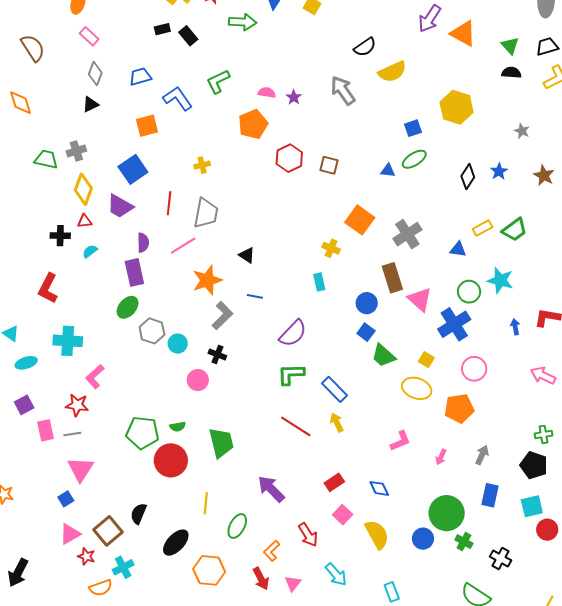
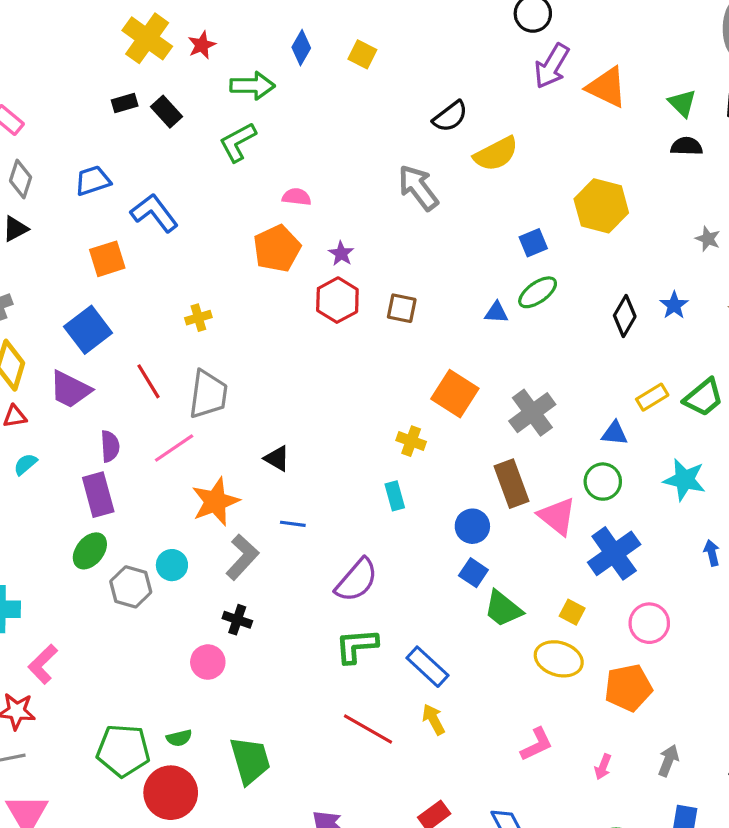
green L-shape: (218, 81) -> (238, 142), moved
purple star: (294, 97) -> (341, 254), moved
red line: (169, 203) -> (149, 381), turned -35
green circle: (469, 292) -> (603, 482), moved
cyan circle: (178, 344) -> (172, 565), moved

